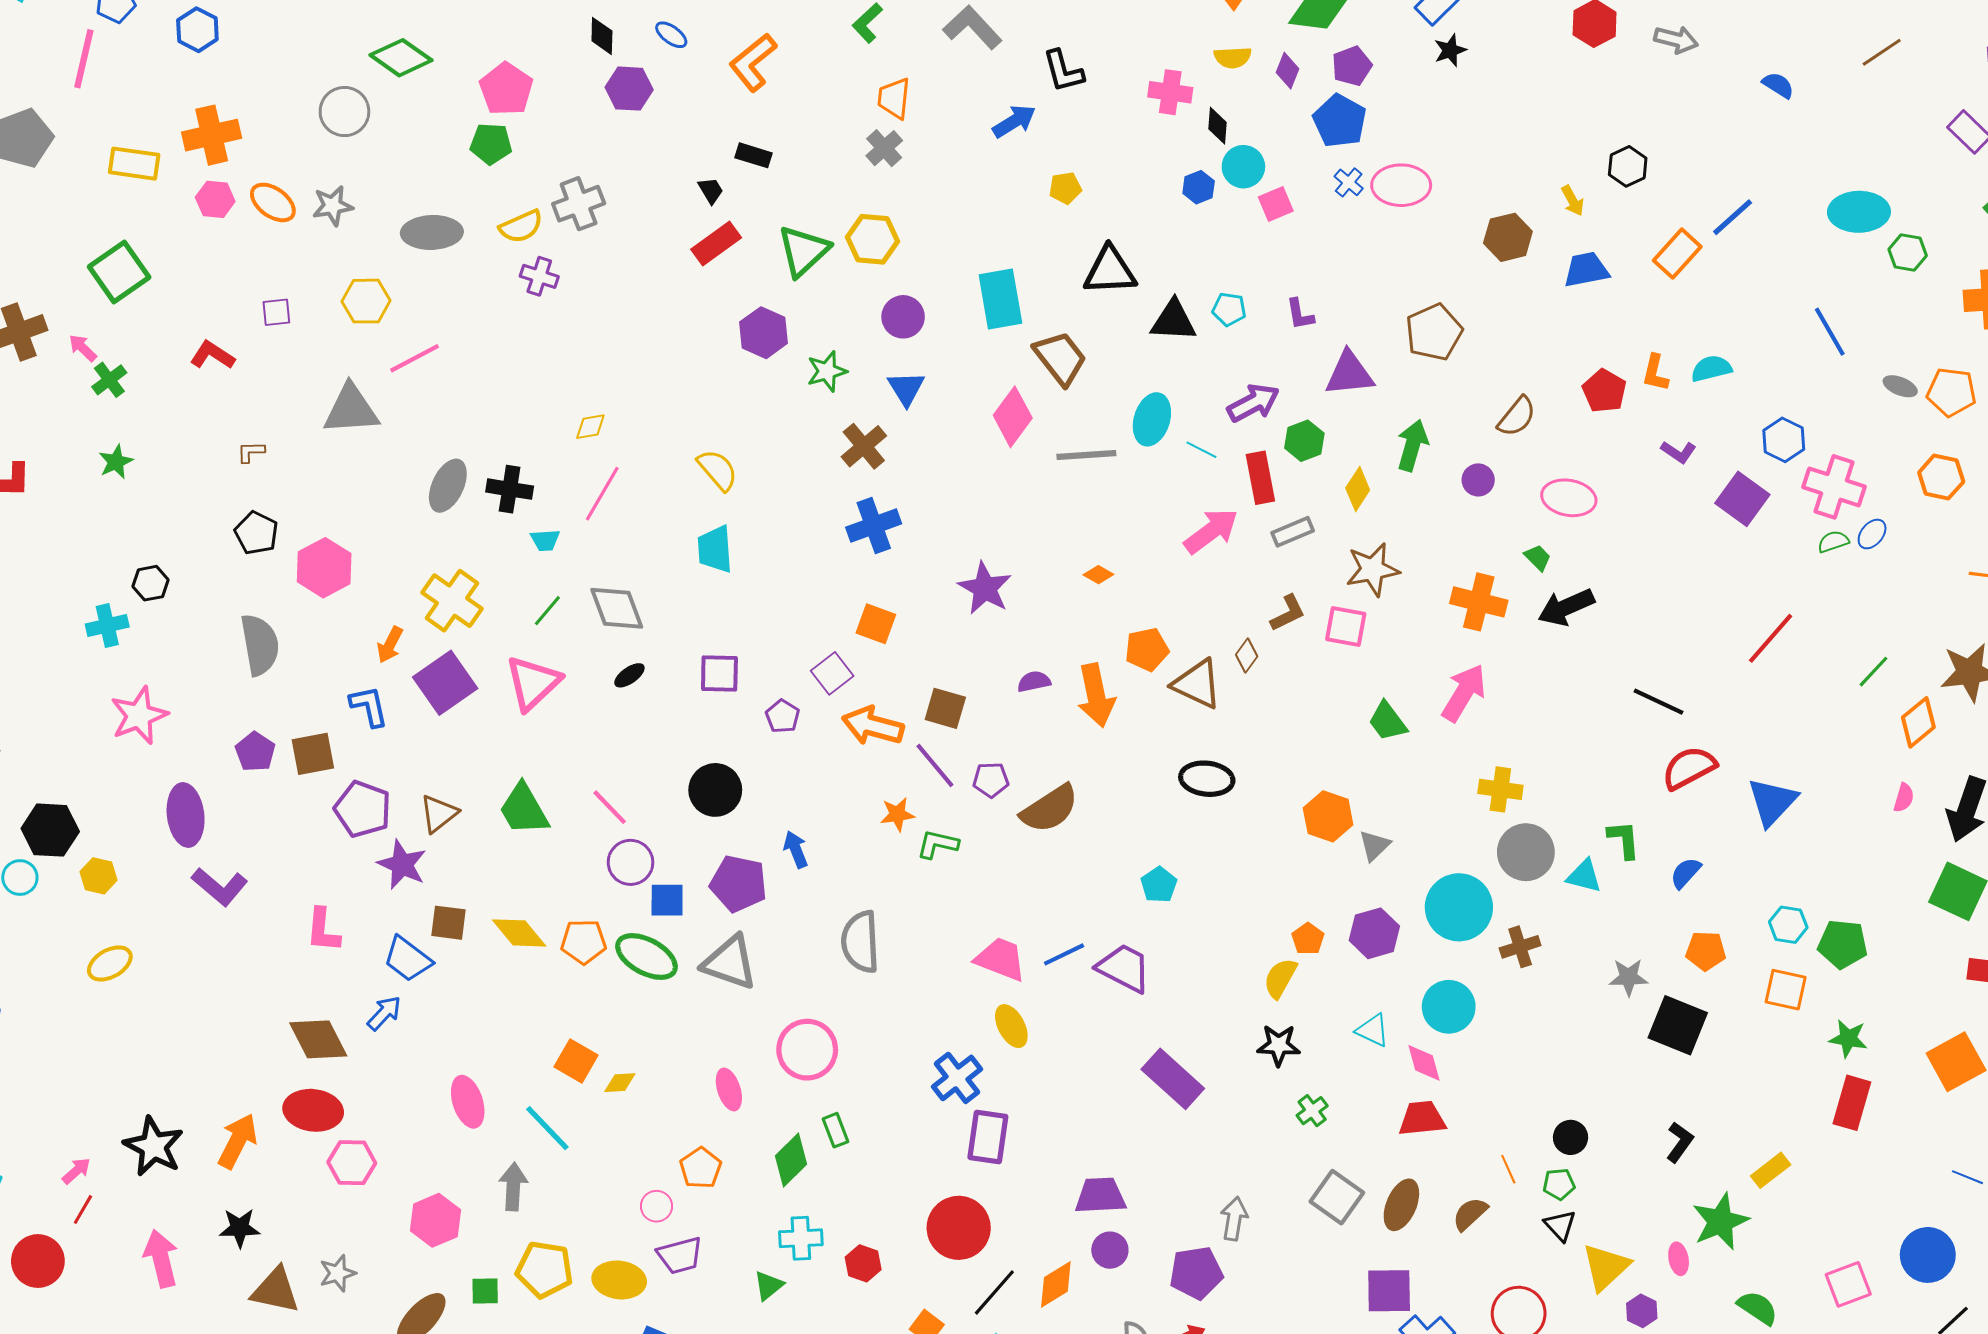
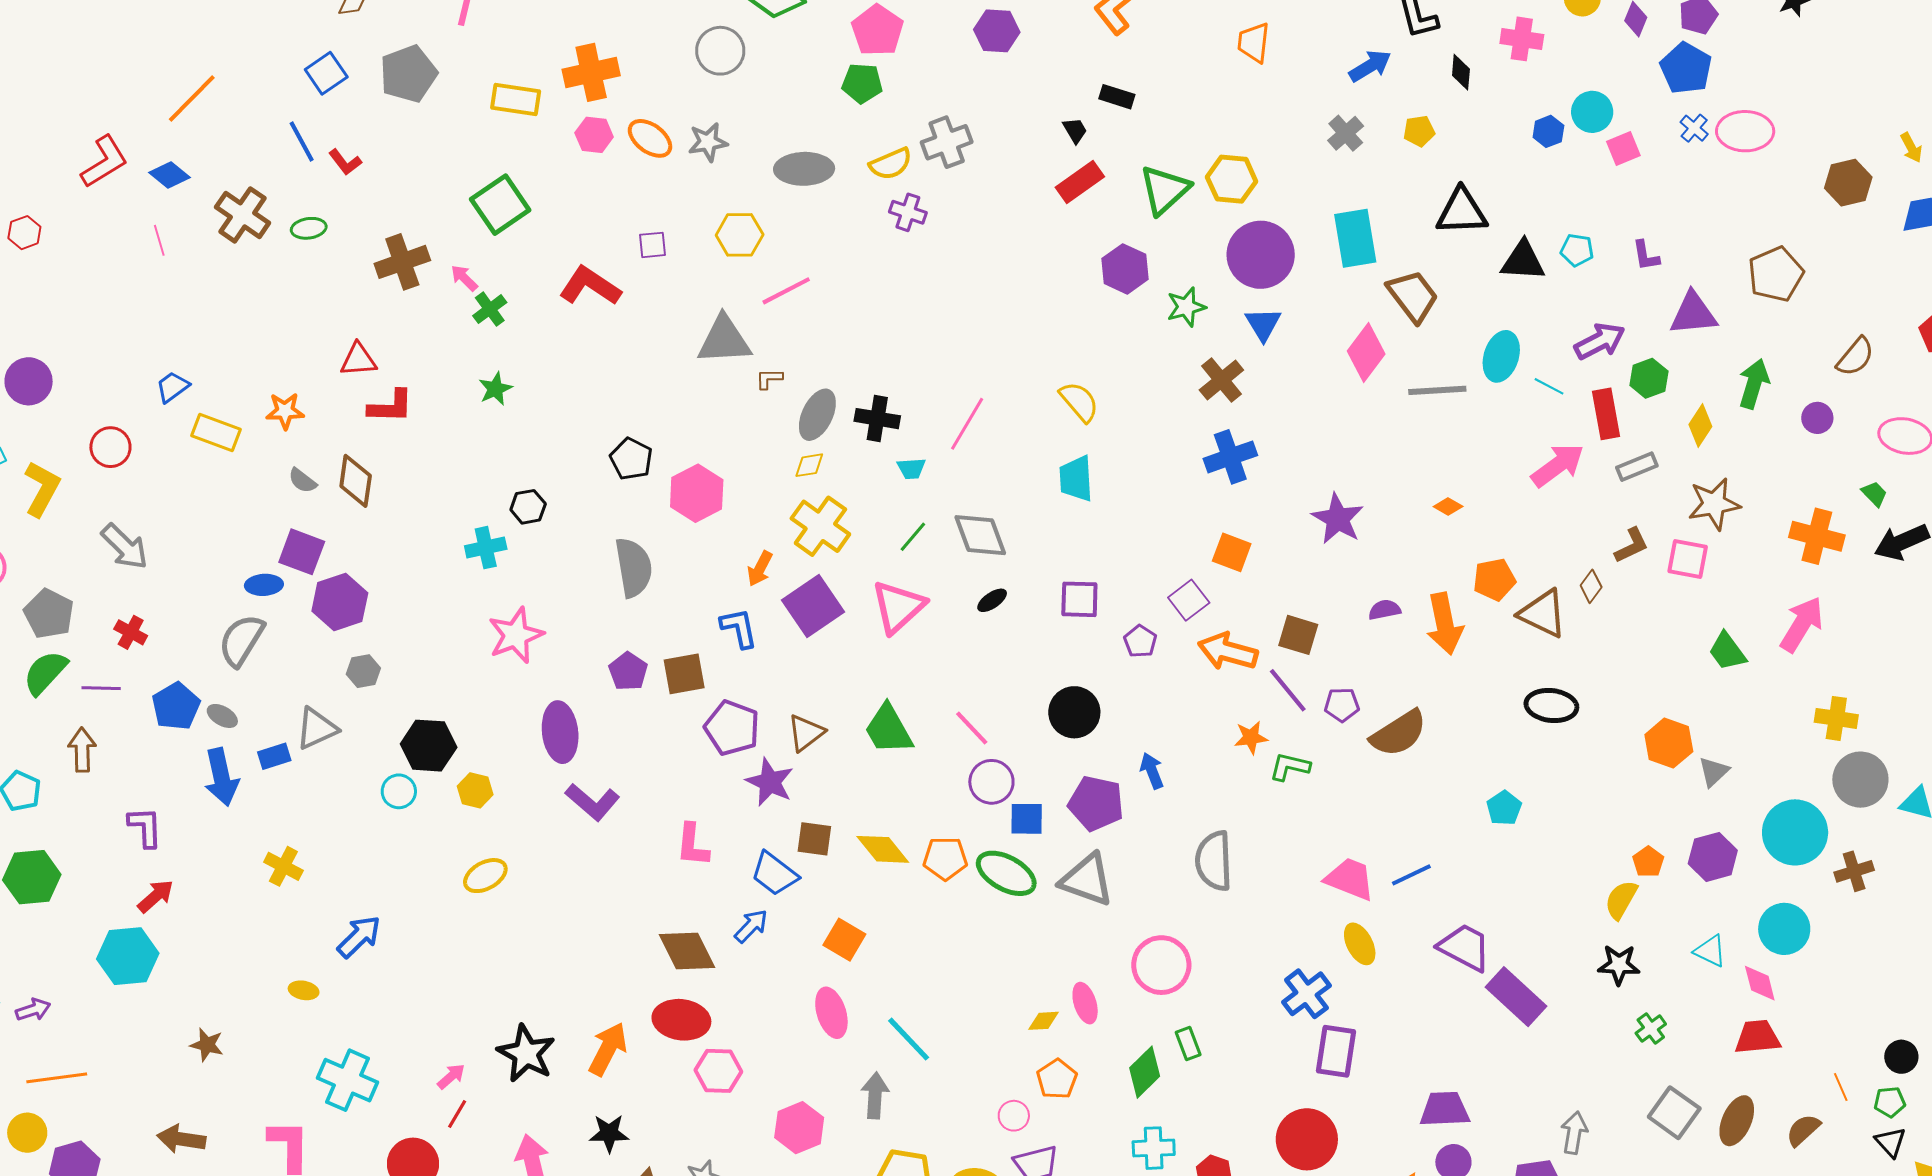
black diamond: (1217, 126) -> (1461, 72), moved
gray cross: (884, 148) -> (1346, 133), moved
purple circle: (903, 317) -> (1261, 255), size x1.6
red L-shape: (212, 355) -> (590, 286), size x1.4
yellow diamond: (590, 427) -> (809, 465), moved
brown L-shape: (251, 452) -> (769, 379), moved
purple trapezoid: (1124, 968) -> (1465, 947), moved
orange square: (576, 1061) -> (844, 940), moved
yellow diamond: (620, 1083) -> (1043, 1021), moved

